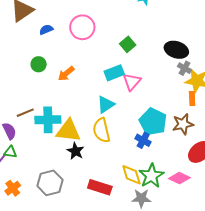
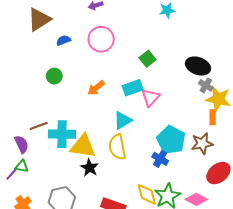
orange arrow: (66, 74) -> (96, 88), moved

